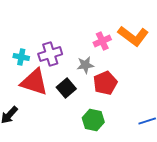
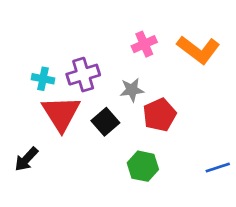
pink cross: (102, 41) -> (144, 44), moved
red triangle: (34, 82) -> (61, 113), turned 40

